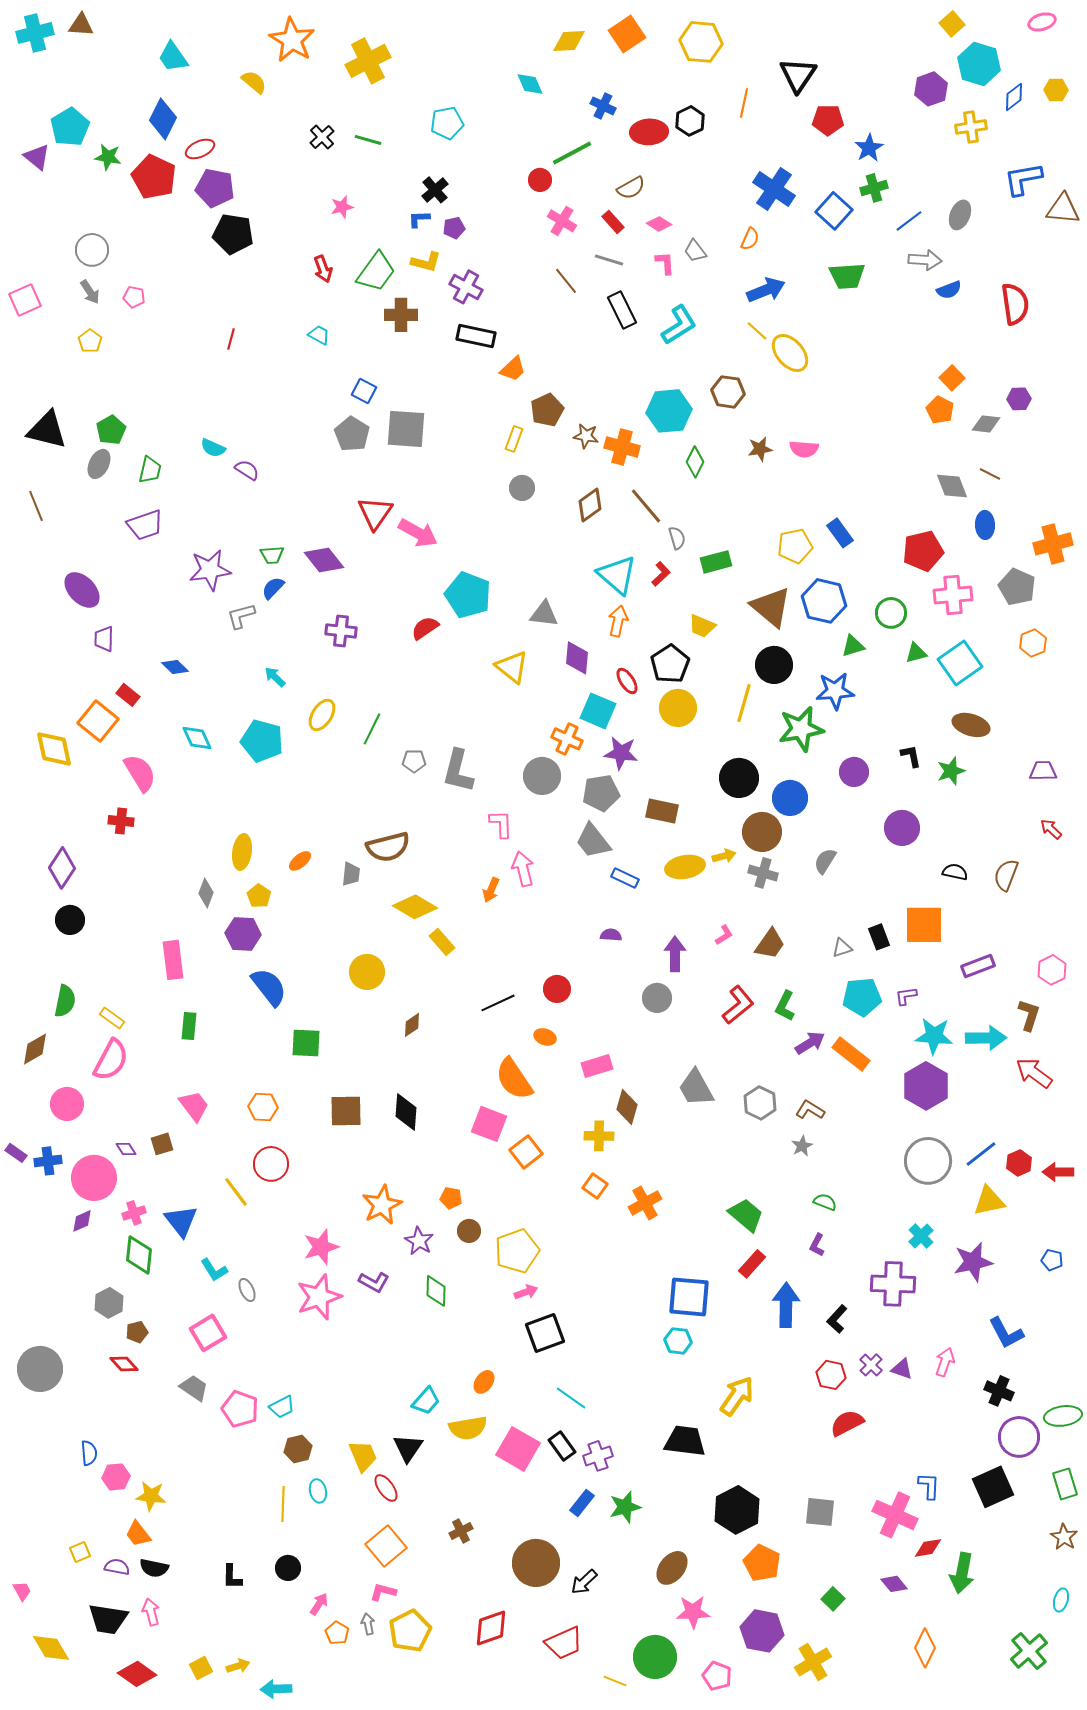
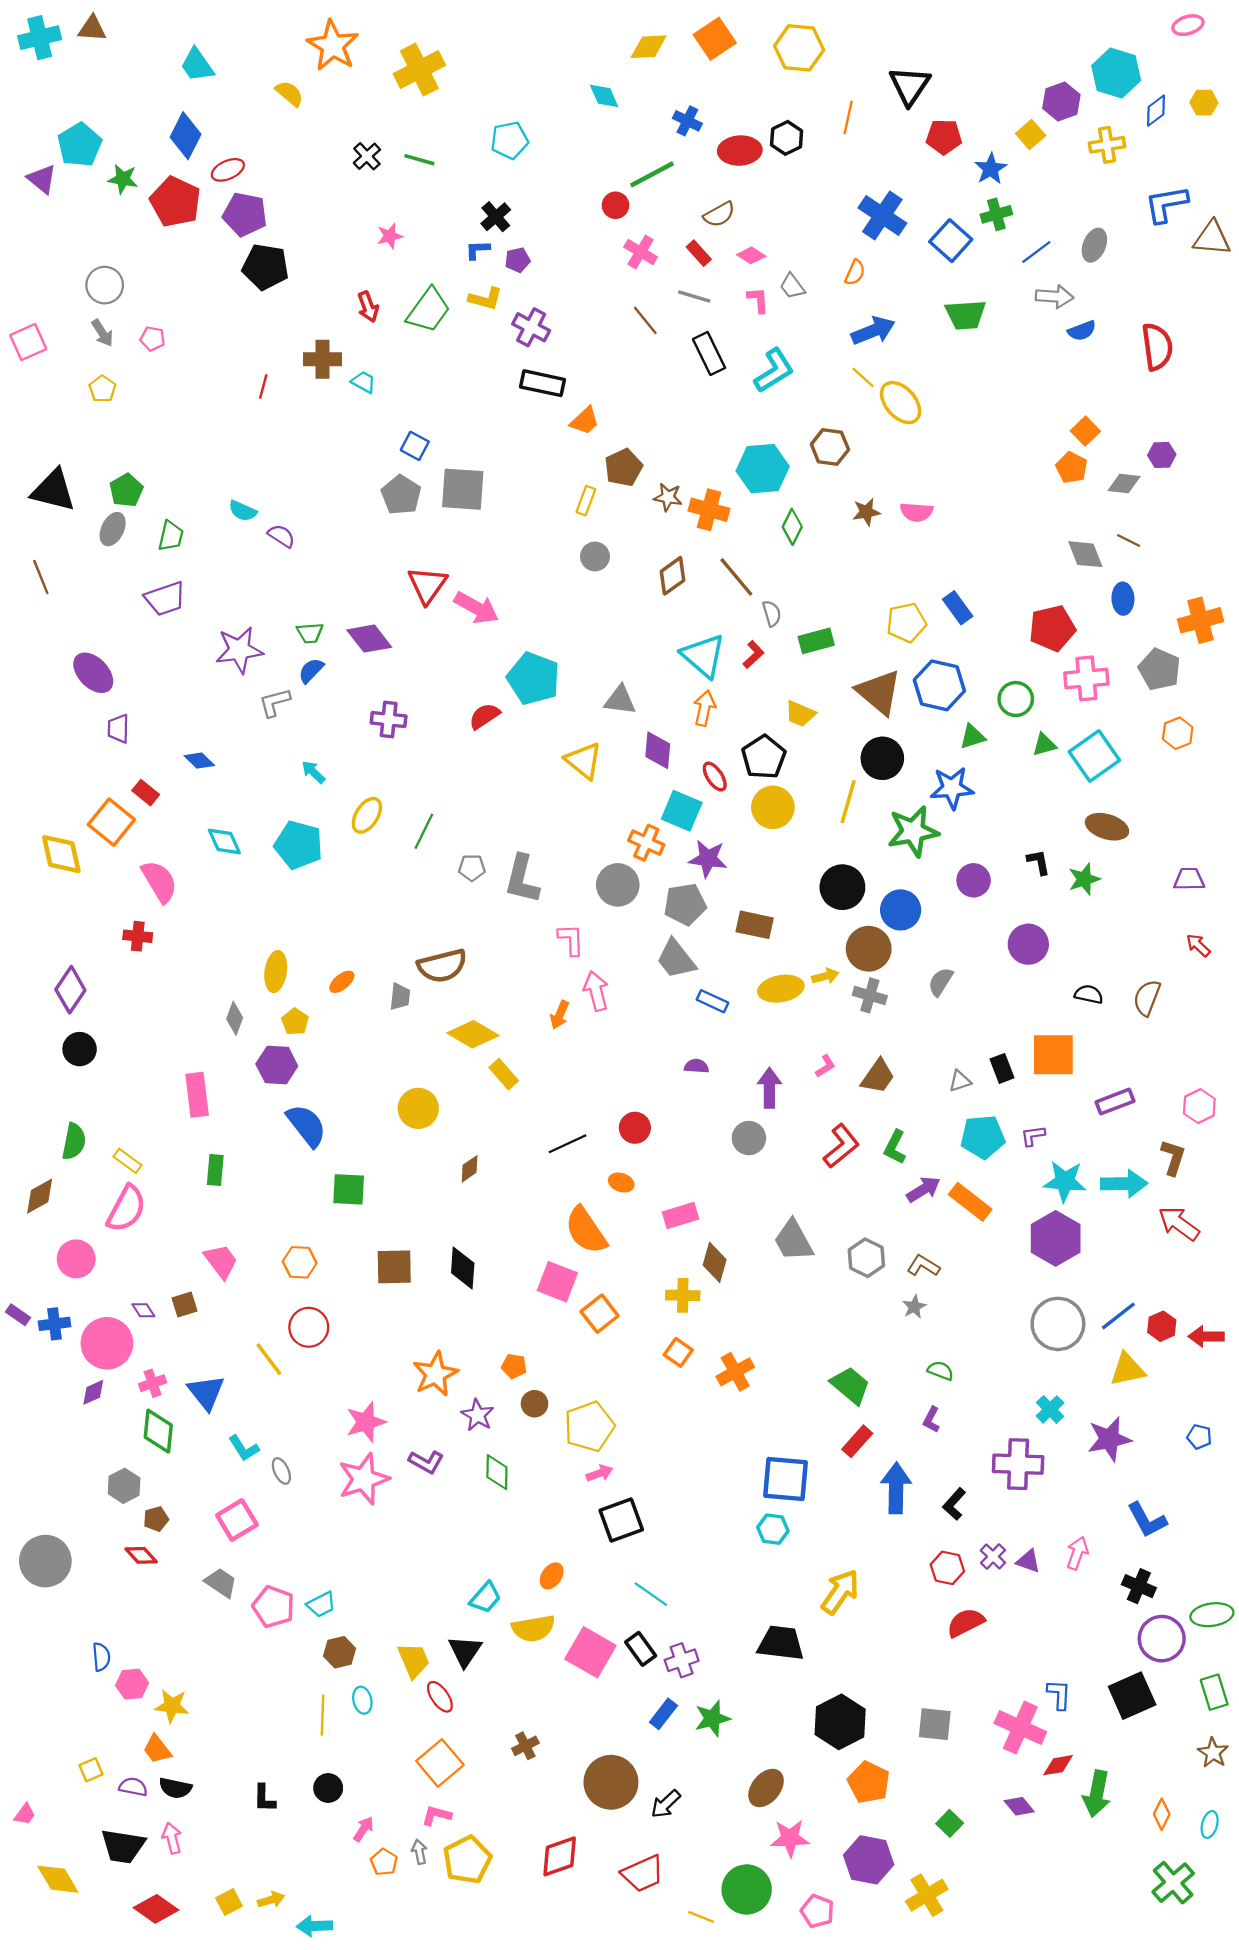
yellow square: (952, 24) -> (1031, 135), moved
brown cross: (401, 315) -> (322, 359), moved
pink trapezoid: (22, 1591) -> (25, 1814), turned 65
orange diamond: (925, 1648) -> (1162, 1814), moved, size x0.7

